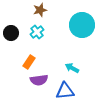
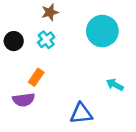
cyan arrow: (72, 68) -> (115, 85), moved
purple semicircle: (39, 80) -> (24, 100), moved

